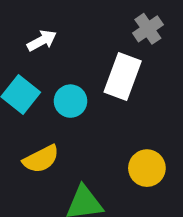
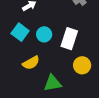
white rectangle: (123, 76) -> (69, 39), moved

